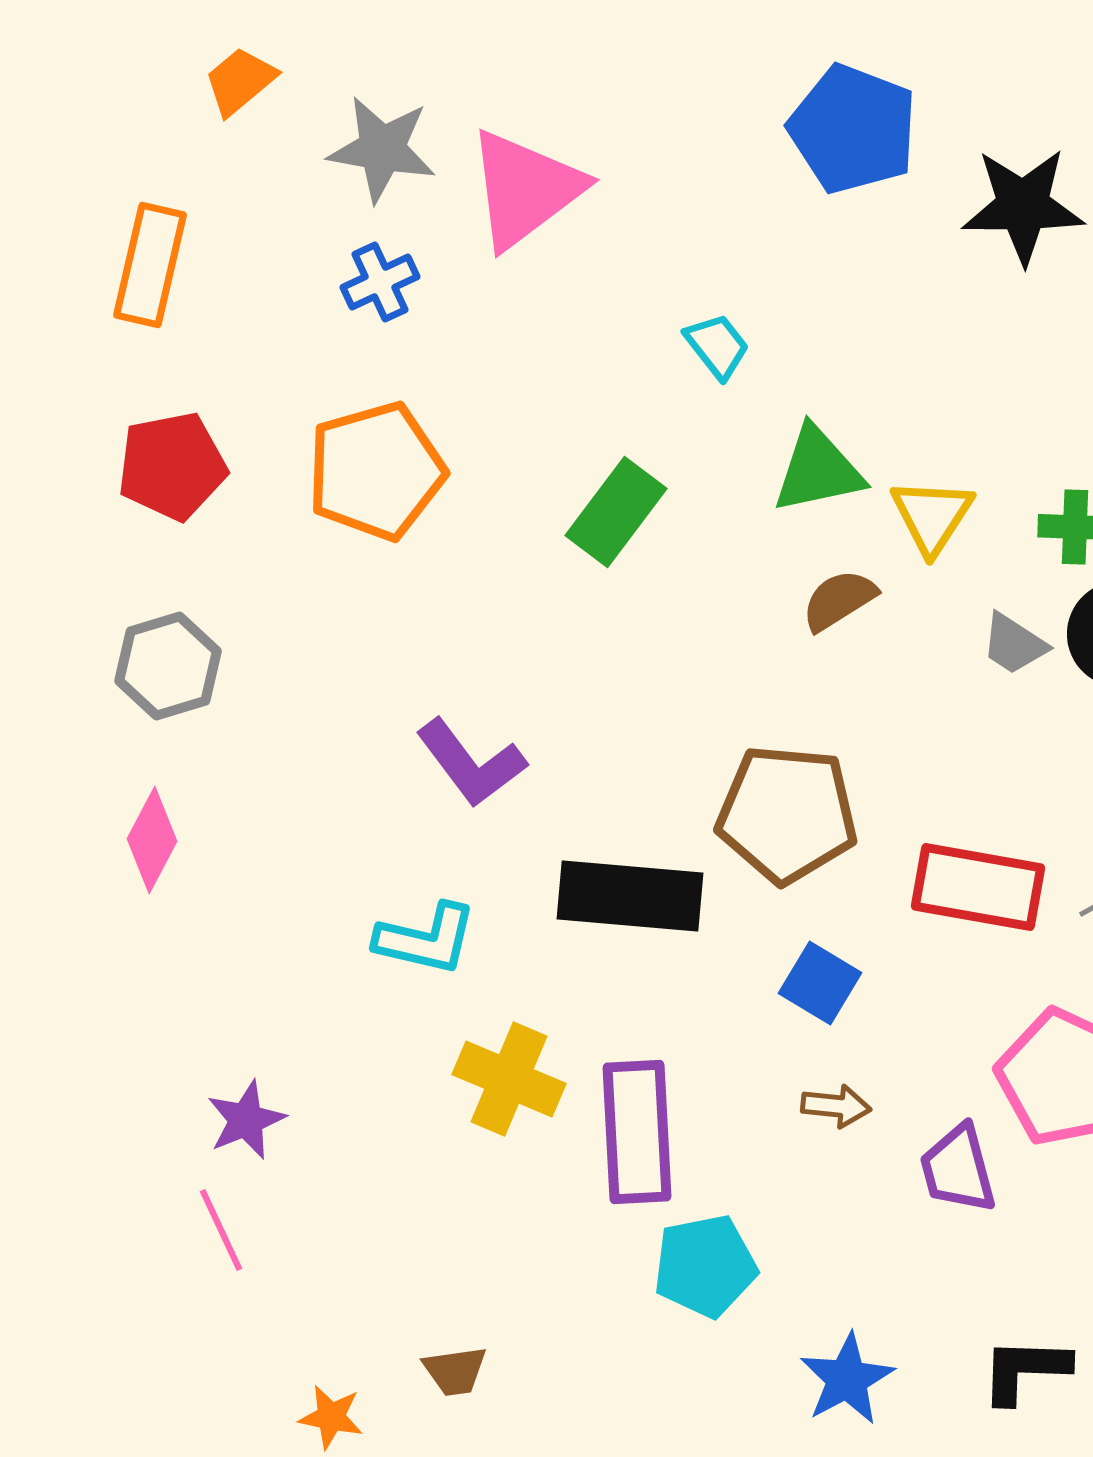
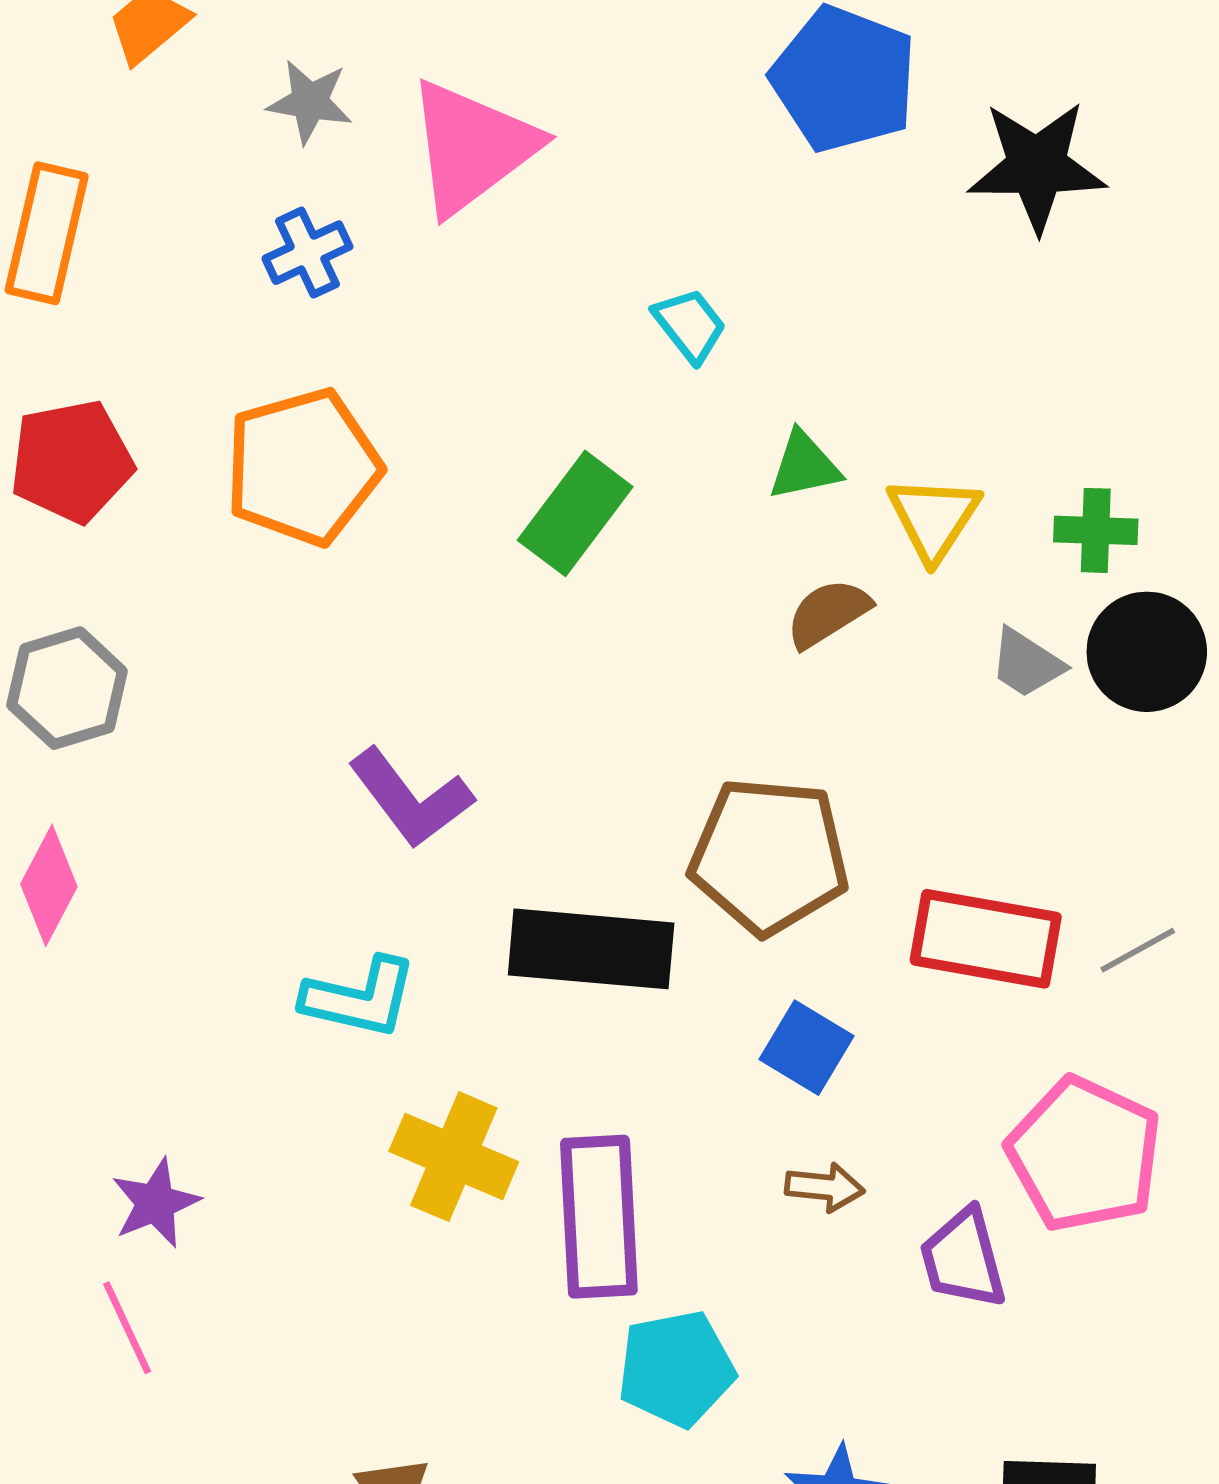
gray star: (382, 149) -> (310, 102), size x0.7
green triangle: (818, 470) -> (804, 466), size x0.7

